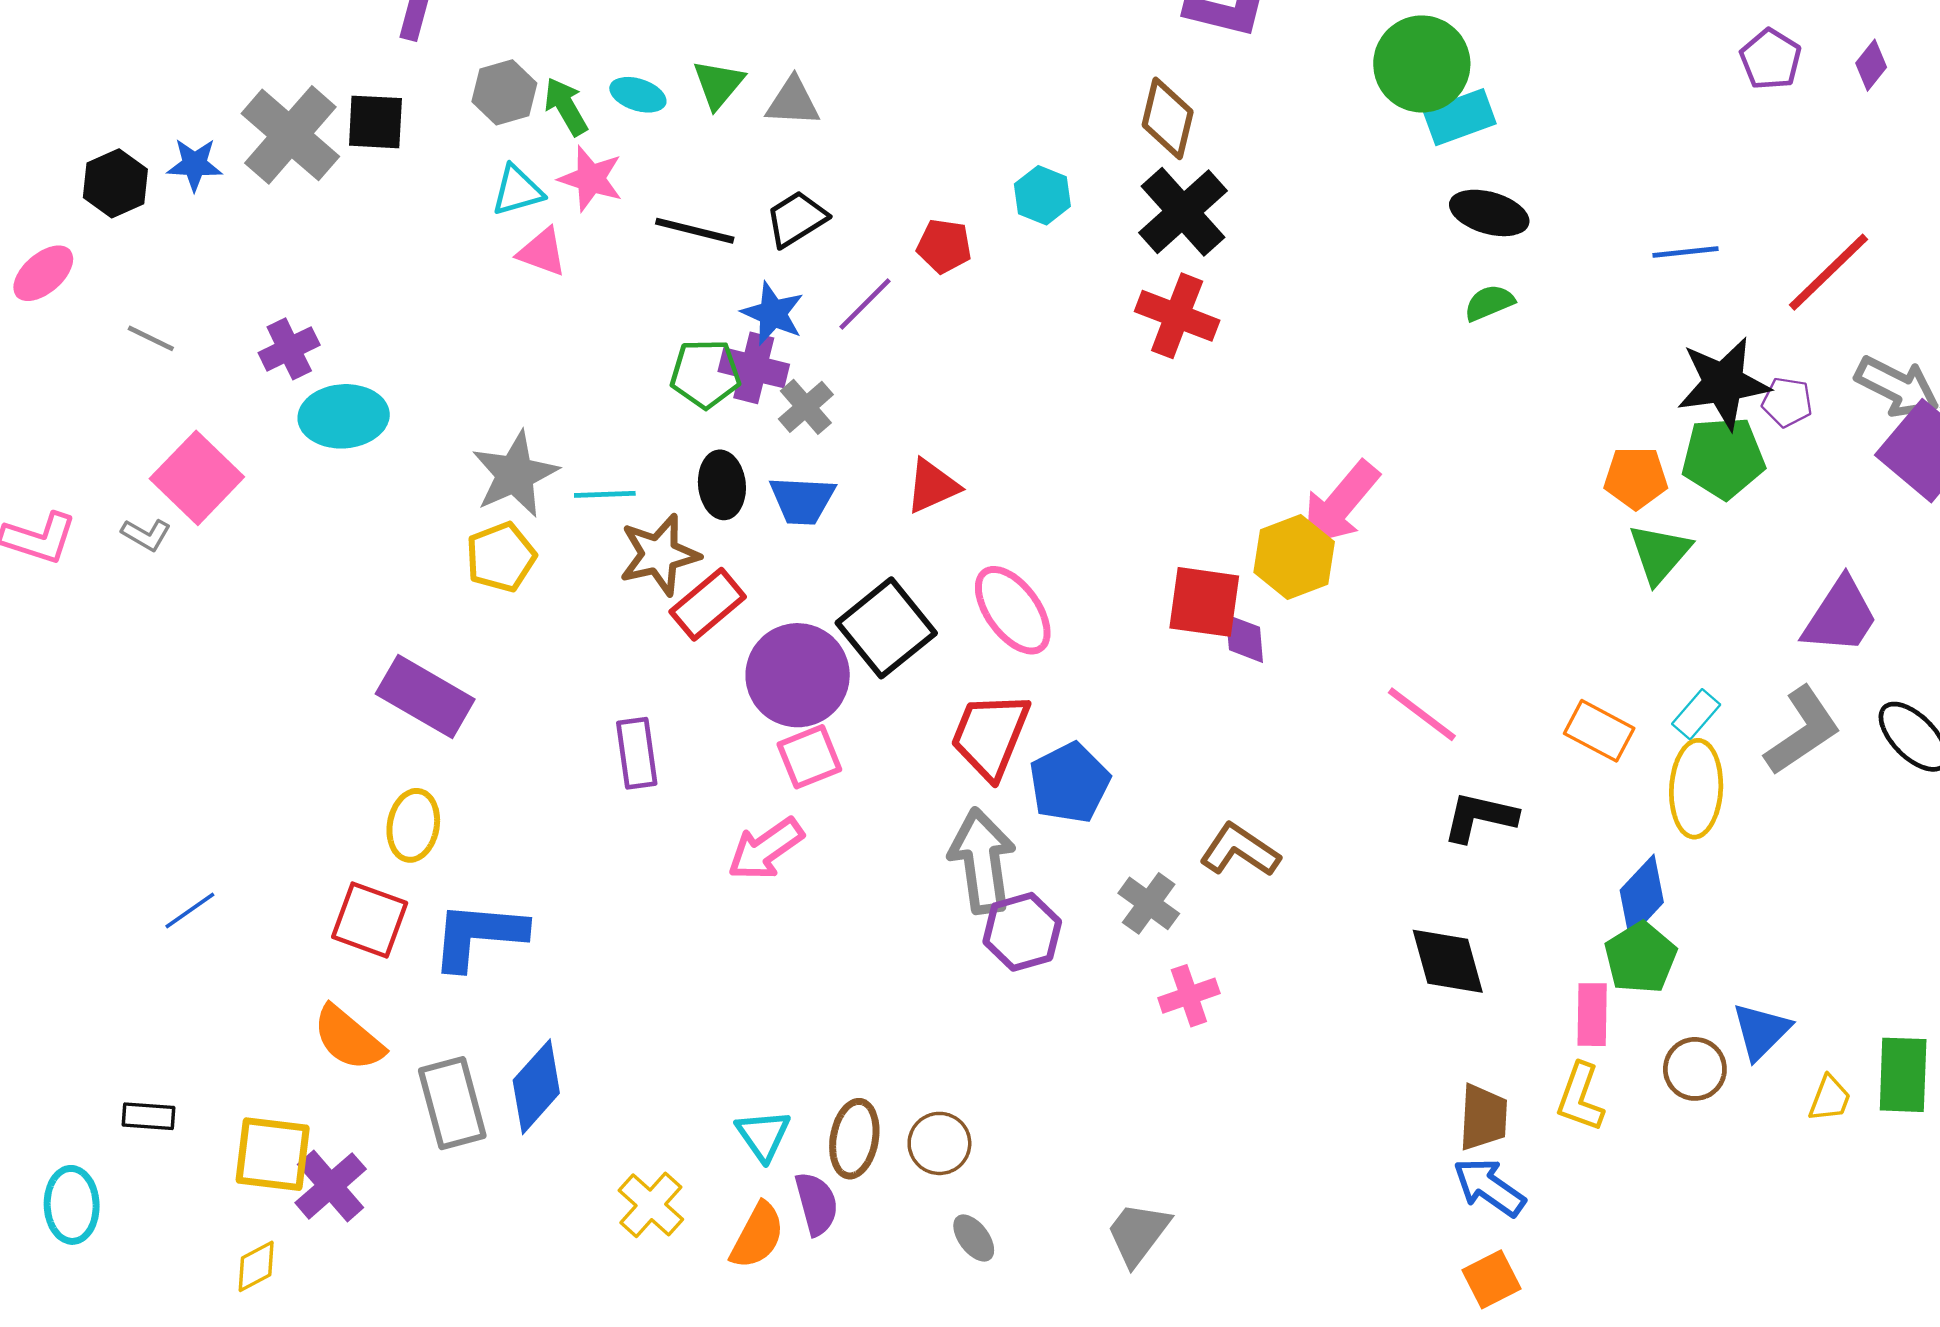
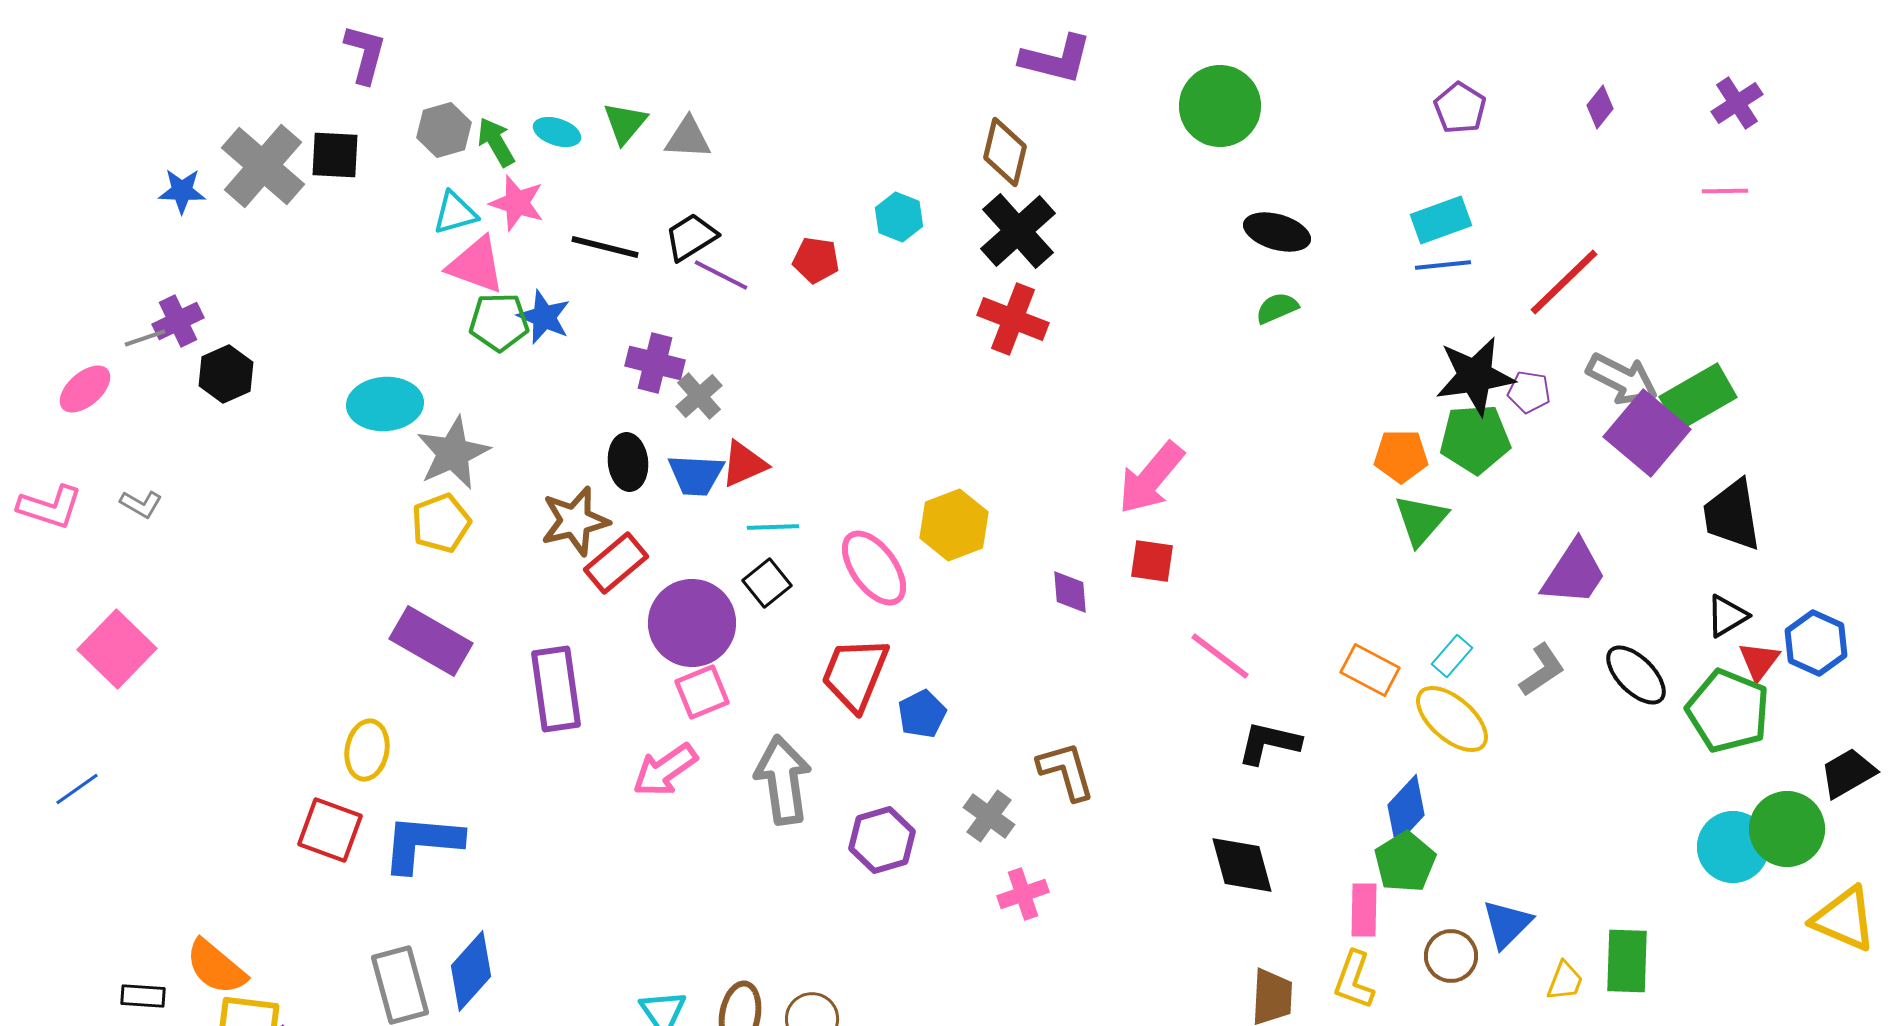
purple pentagon: (1771, 59) -> (1460, 108), moved
cyan rectangle: (1460, 117) -> (1441, 220), moved
black hexagon: (115, 183) -> (226, 374), moved
pink triangle: (542, 252) -> (476, 265), size x1.4
pink ellipse: (43, 273) -> (85, 389), moved
purple line: (865, 304) -> (721, 275), moved, turned 72
blue star: (773, 313) -> (544, 317), moved
gray line: (151, 338) -> (145, 338), turned -45
purple cross: (289, 349) -> (178, 321), moved
green pentagon: (705, 374) -> (499, 322), moved
cyan ellipse: (344, 416) -> (385, 404), moved
pink square: (197, 478) -> (117, 649), moved
red triangle: (932, 486) -> (744, 464), moved
cyan line: (605, 494) -> (773, 527), moved
yellow hexagon: (1294, 557) -> (954, 525), moved
red square: (1204, 602) -> (1152, 561), moved, size x0.7
black square: (886, 628) -> (767, 583), size x0.6
purple rectangle: (425, 697) -> (431, 641), moved
gray L-shape: (1803, 731) -> (1542, 670), size x0.7
purple rectangle: (637, 753) -> (556, 689), size x1.4
blue pentagon: (1069, 783) -> (922, 714), size x0.7
yellow ellipse: (1696, 789) -> (1452, 719), turned -52
brown L-shape: (1240, 850) -> (1066, 771), turned 40
gray arrow: (982, 861) -> (783, 780), moved
blue line: (190, 911) -> (77, 789), moved
orange semicircle: (348, 1038) -> (216, 967), moved

